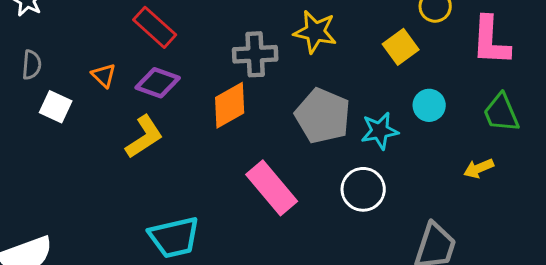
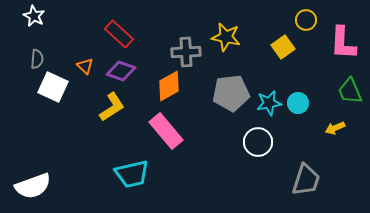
cyan circle: (429, 105) -> (298, 103), moved
white square: (56, 107) -> (53, 87), size x1.4
gray pentagon: (323, 116) -> (231, 93), turned -30
pink rectangle: (272, 188) -> (166, 131), moved

